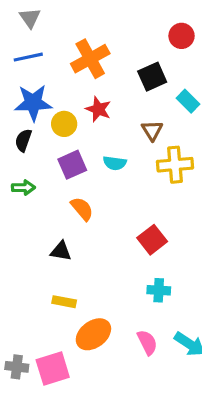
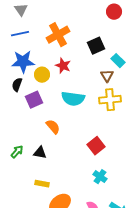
red circle: (182, 36) -> (114, 12), moved
brown triangle: (152, 130) -> (107, 76), moved
cyan semicircle: (115, 163) -> (73, 99), size x1.6
purple square: (72, 165) -> (34, 100), moved
green arrow: (23, 188) -> (17, 152), moved, turned -48
cyan cross: (159, 290) -> (100, 177), turned 32

